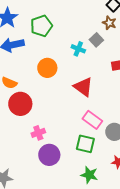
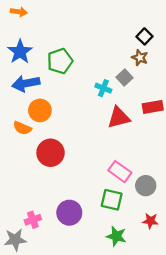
orange circle: (47, 68) -> (40, 110), moved
red triangle: (83, 87) -> (119, 118), moved, turned -50
red circle: (20, 104) -> (51, 153), moved
pink cross: (38, 133) -> (33, 220), moved

